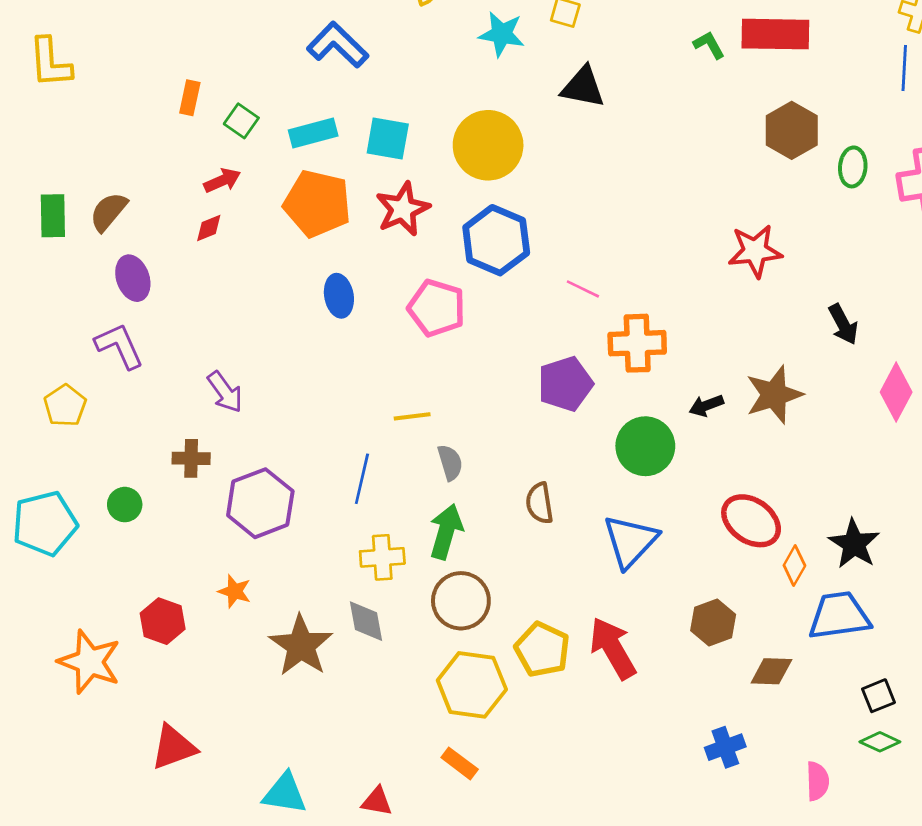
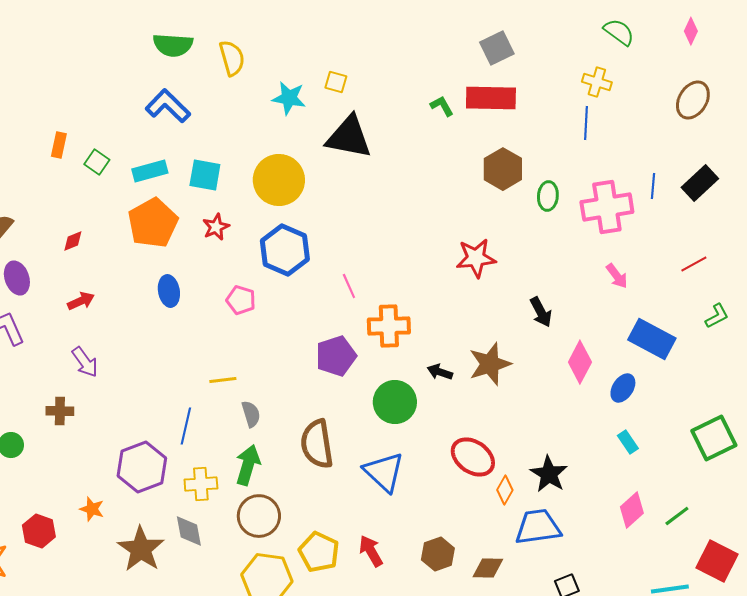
black triangle: (583, 87) -> (349, 137), size x1.4
red arrow: (222, 181) -> (81, 301), moved
orange pentagon: (317, 204) -> (153, 223), turned 30
red star: (403, 209) -> (216, 227), size x0.7
pink line: (583, 289) -> (349, 286), turned 40
pink pentagon: (437, 308) -> (241, 300), size x0.7
black arrow: (706, 406) -> (440, 372), turned 40
purple hexagon: (260, 503) -> (142, 467), moved
brown semicircle: (540, 503) -> (317, 444), size x1.6
blue triangle: (630, 541) -> (384, 472), turned -30
brown hexagon: (713, 622) -> (438, 554), moved
red arrow: (613, 648) -> (371, 551), size x0.7

